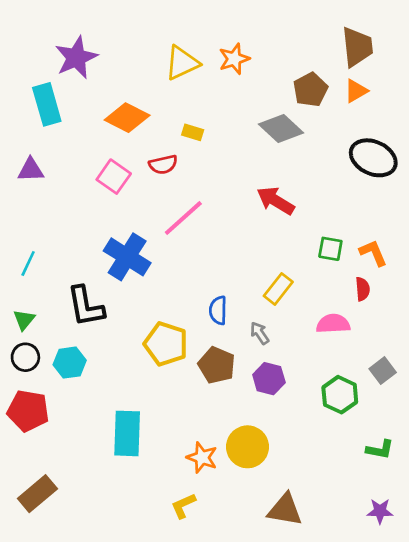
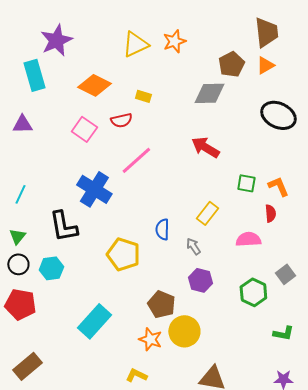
gray diamond: (281, 128) -> (209, 93), turned -44
brown pentagon: (217, 365) -> (161, 304), moved
cyan rectangle: (127, 433) -> (94, 321), turned 40
yellow L-shape: (183, 506) -> (136, 375), turned 50

